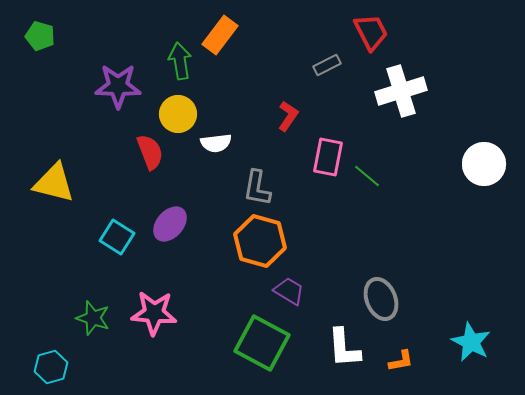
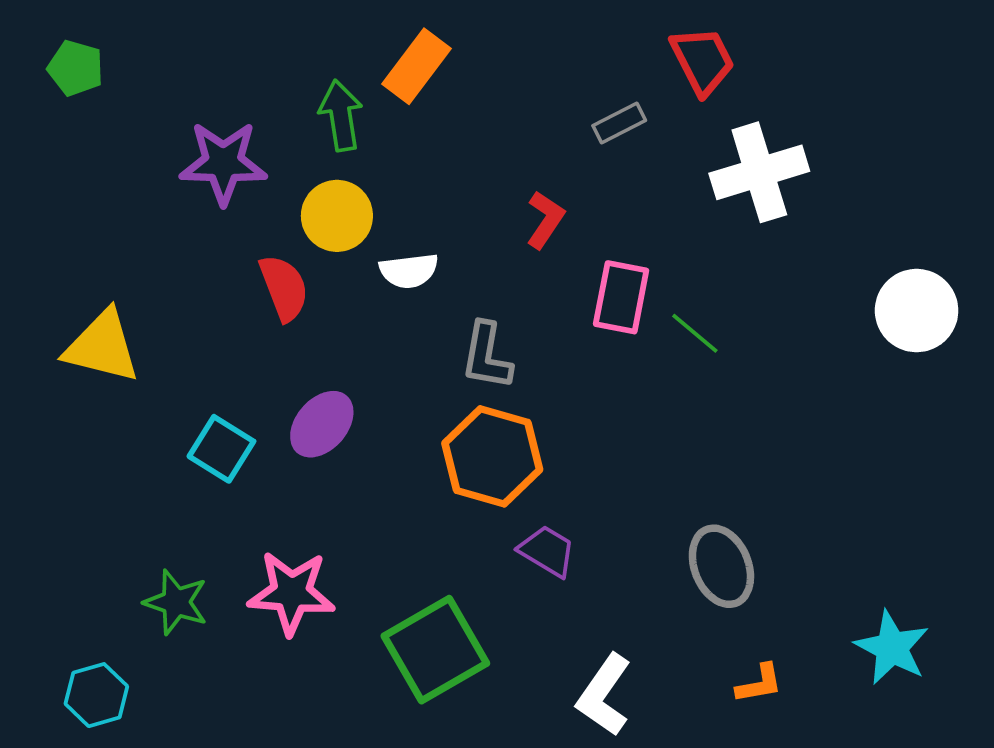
green square: (262, 343) -> (435, 650), moved, turned 32
white L-shape: (344, 348) -> (604, 695), moved, turned 39

